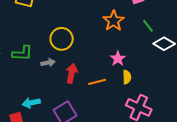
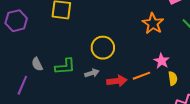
red arrow: (72, 73) -> (117, 81), turned 78
orange line: (97, 82) -> (142, 76), moved

